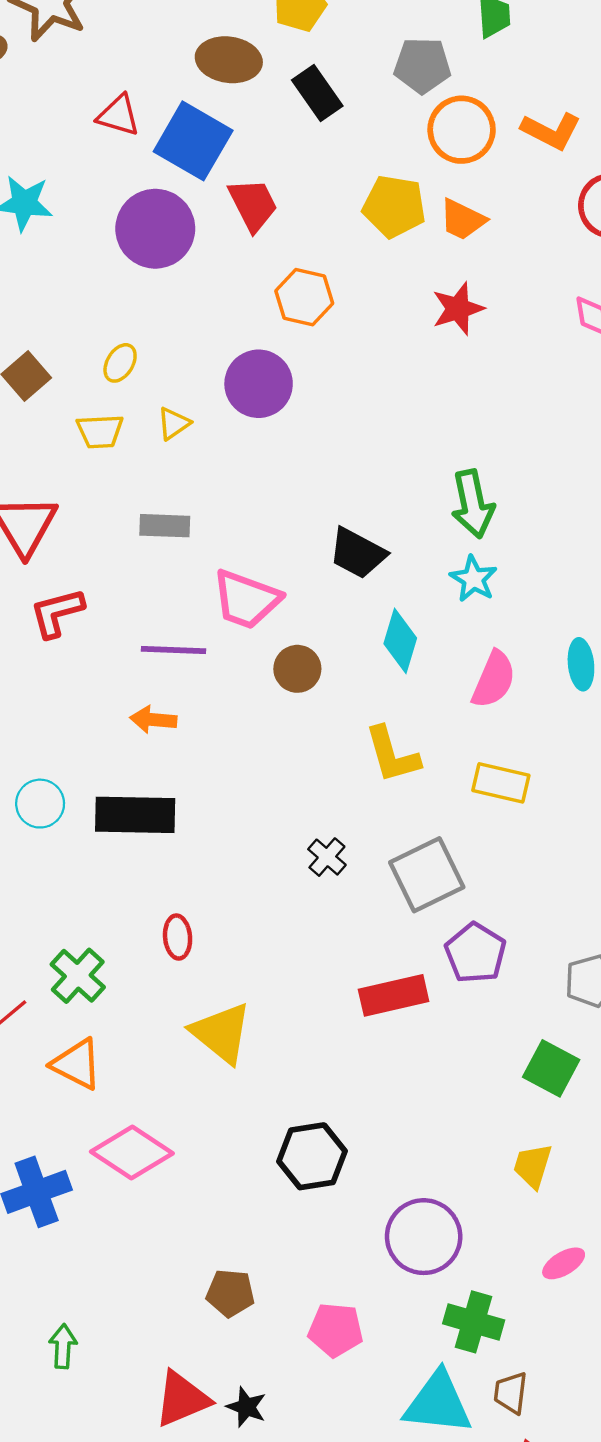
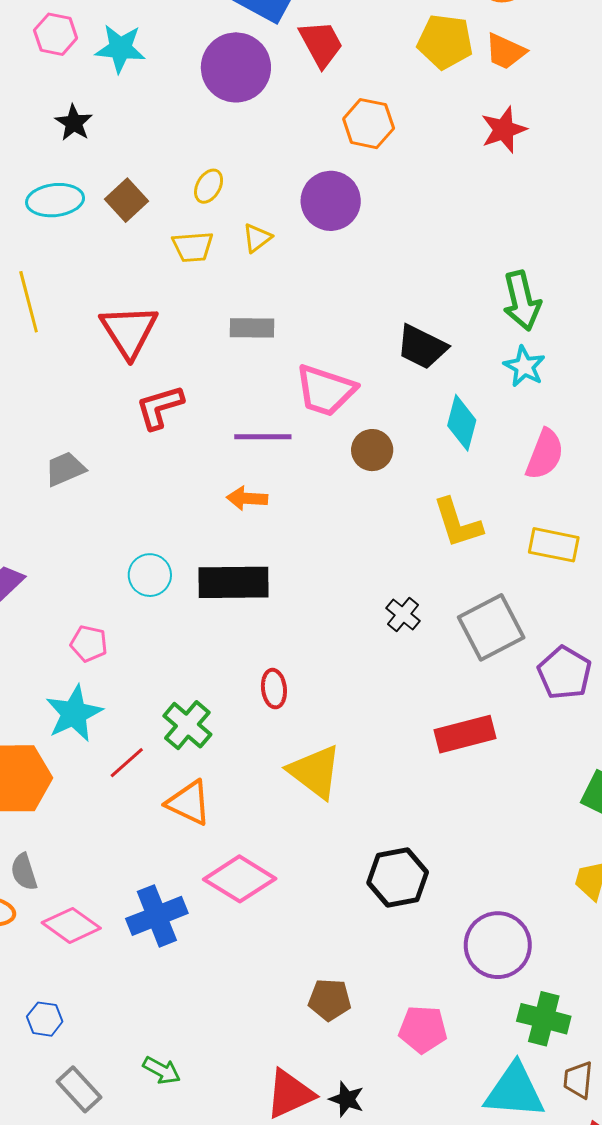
purple pentagon: (475, 953) -> (565, 673), moved
green arrow: (63, 1346) -> (162, 1070), moved, turned 117

